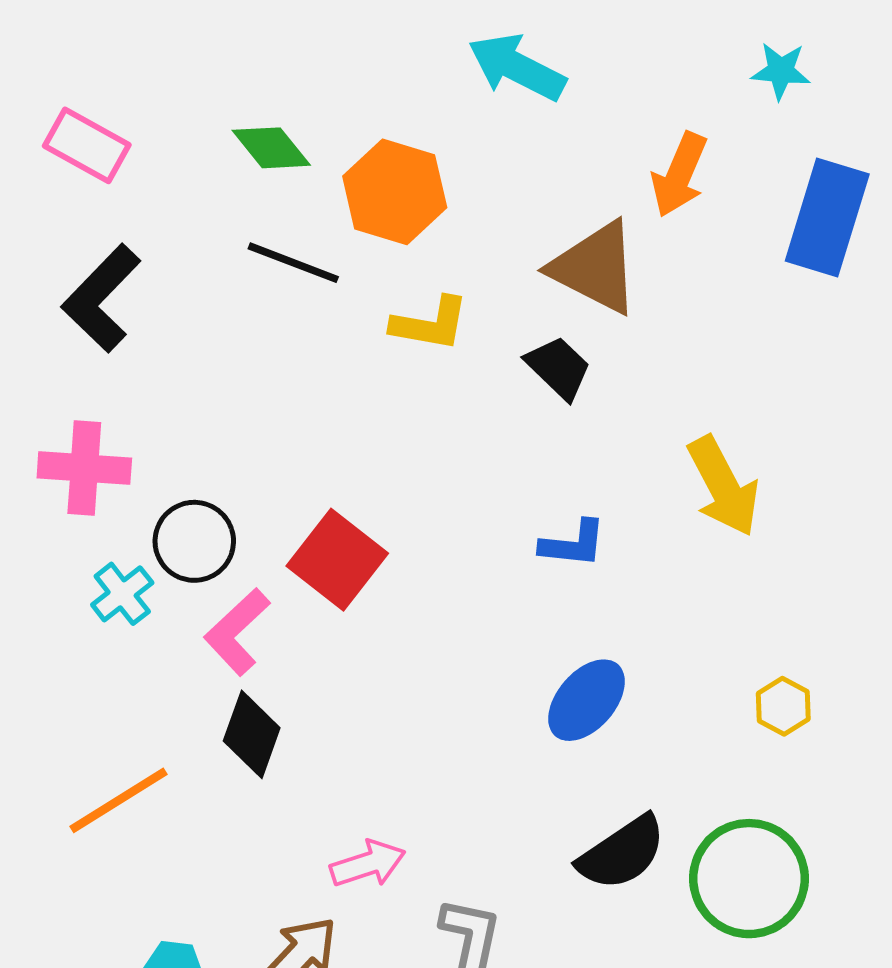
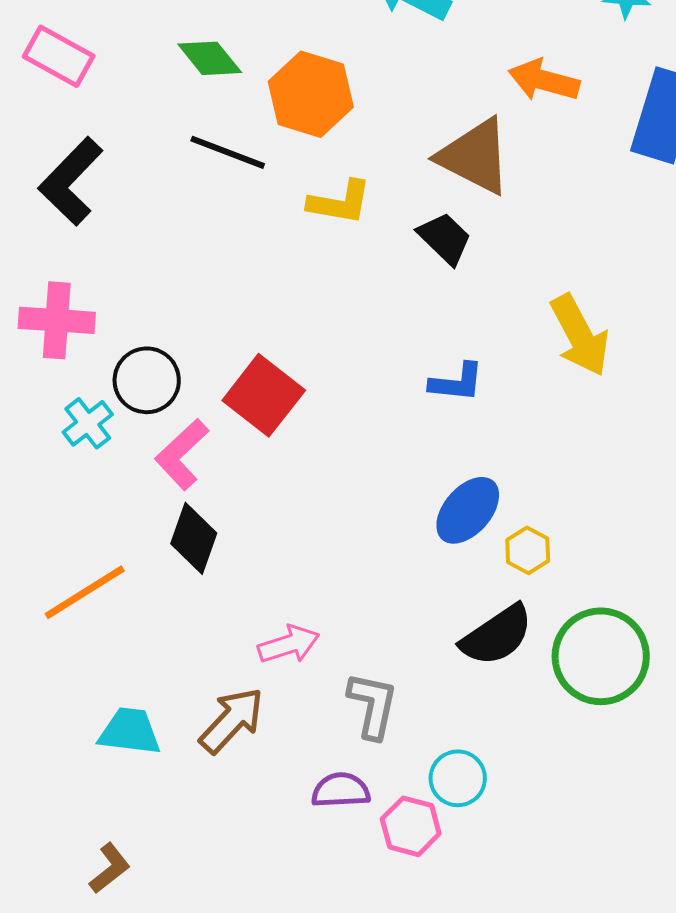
orange arrow: (679, 175) -> (544, 80), turned 82
yellow hexagon: (783, 706) -> (528, 550), moved

